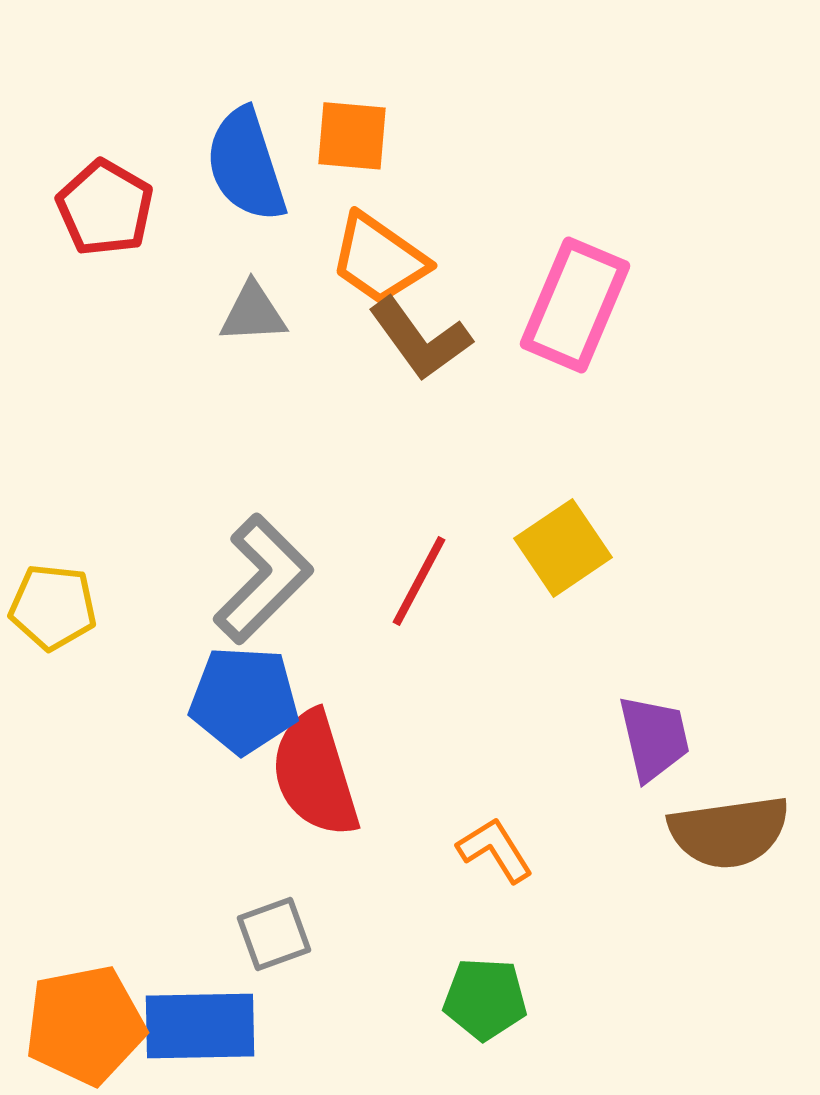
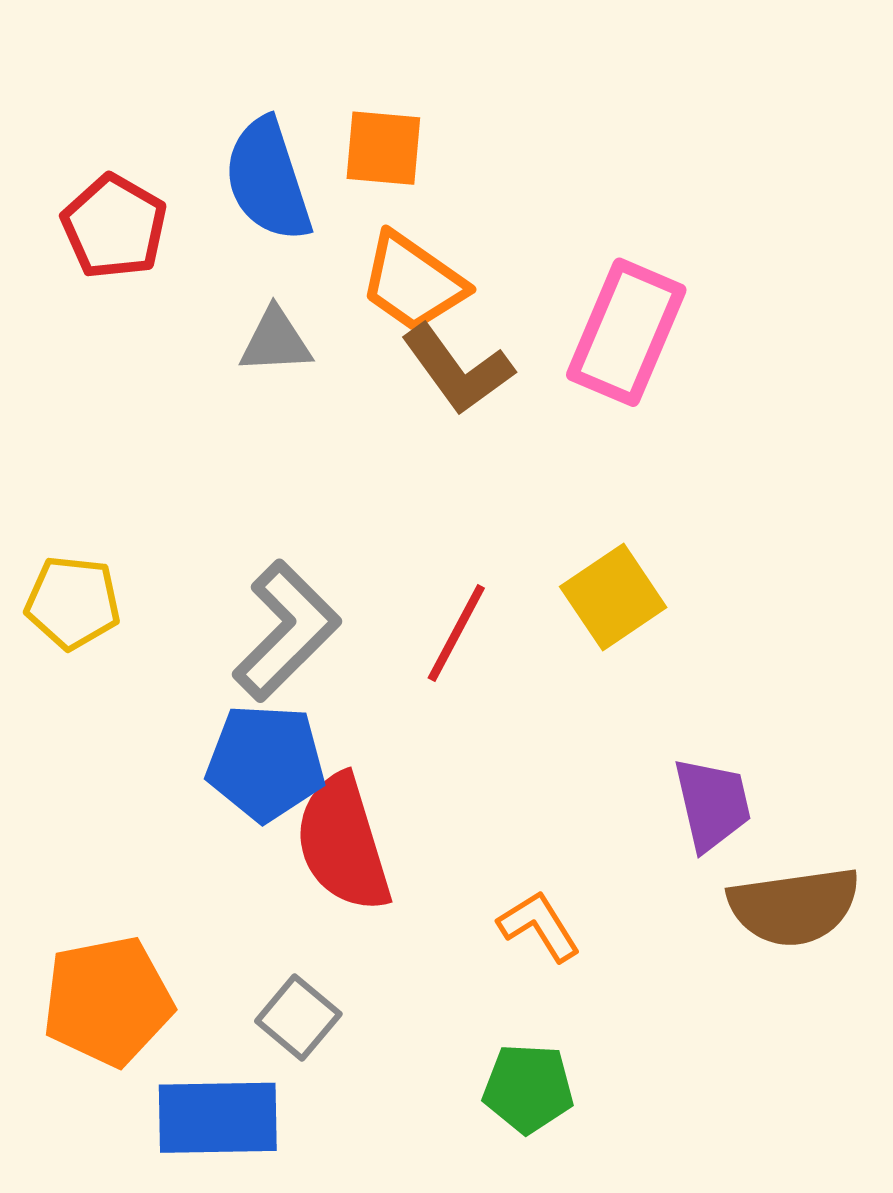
yellow pentagon: (53, 607) -> (73, 602), moved
gray square: (274, 934) -> (298, 1017), turned -30
orange pentagon: (85, 1025) -> (108, 1001), moved

